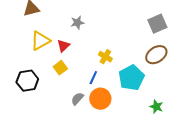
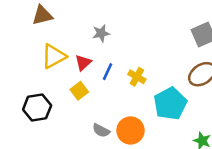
blue line: (93, 78) -> (107, 72), moved
gray semicircle: (77, 99) -> (101, 130), turned -104

